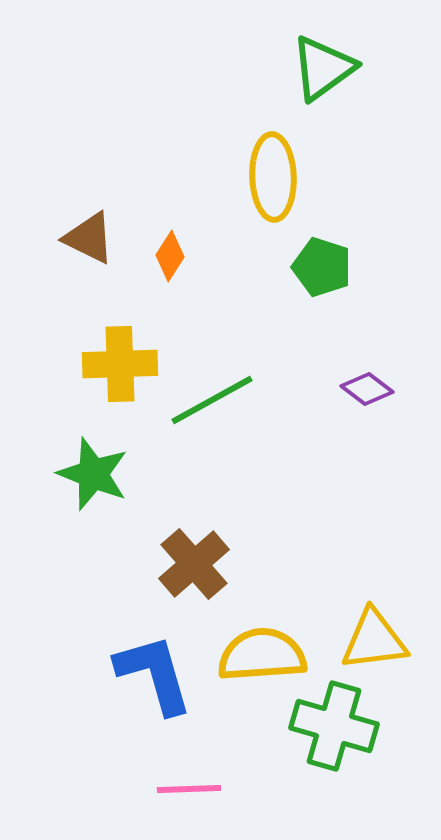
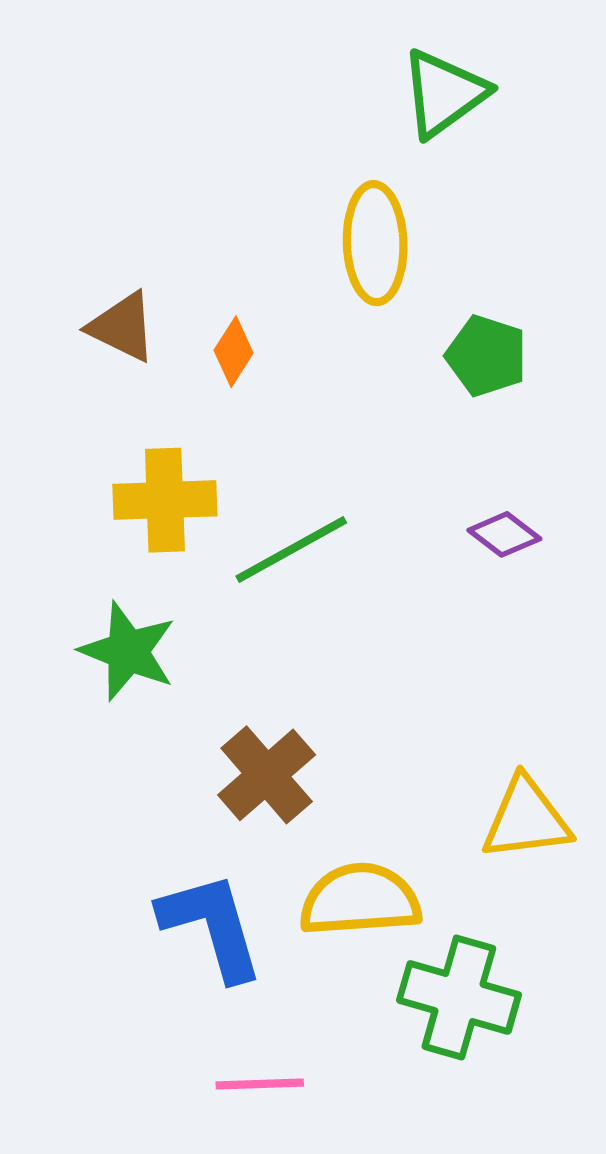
green pentagon: (322, 267) -> (486, 356), moved
yellow triangle: (374, 640) -> (526, 819), moved

